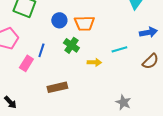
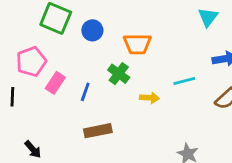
blue circle: (59, 20) -> (92, 30), moved
blue line: (41, 50) -> (85, 92), moved
pink rectangle: (26, 63) -> (55, 83), moved

